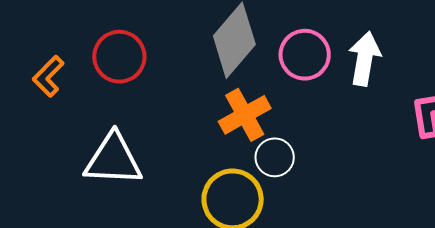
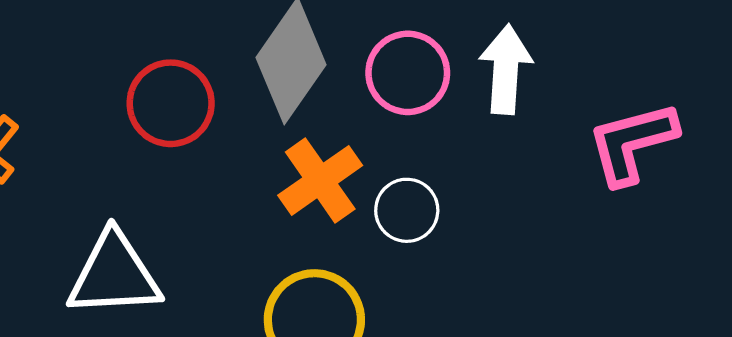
red circle: (119, 57) -> (171, 103), moved
white circle: (275, 157) -> (407, 210), moved

